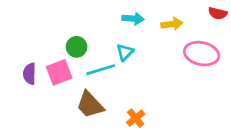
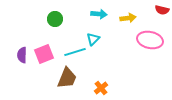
green circle: (77, 47) -> (55, 19), moved
brown trapezoid: (90, 105) -> (67, 78), turned -115

